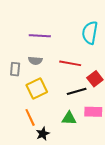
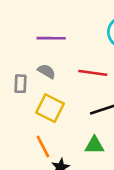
gray semicircle: (35, 61) -> (47, 71), turned -152
yellow square: (37, 89) -> (50, 108), turned -35

